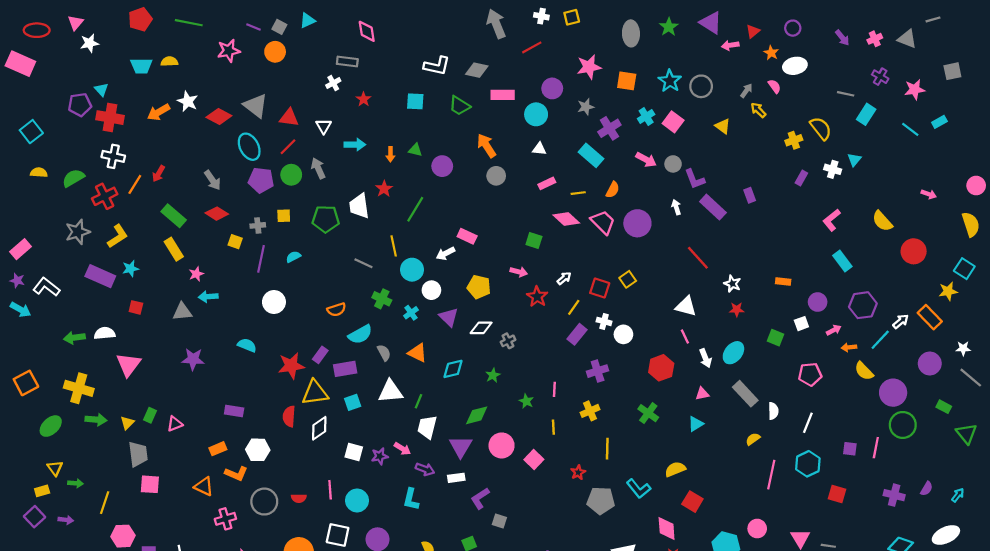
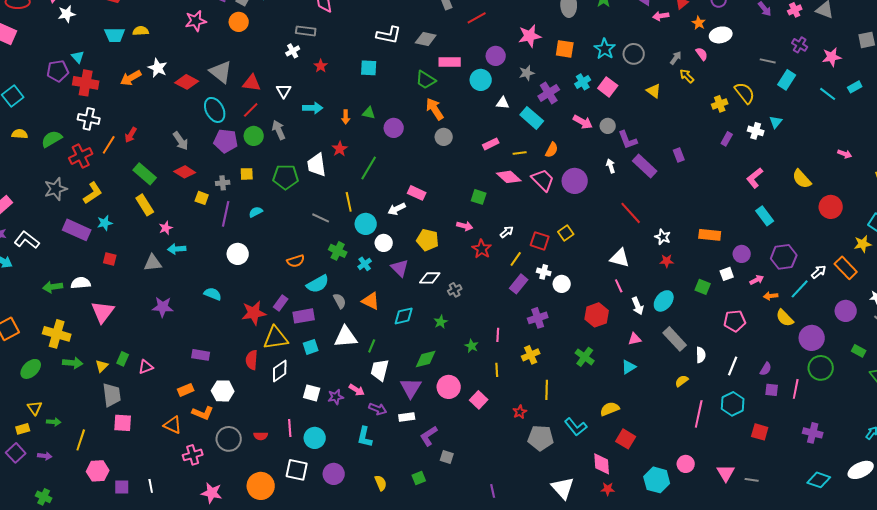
green trapezoid: (459, 106) -> (426, 80), moved
white triangle: (539, 149) -> (503, 103), moved
orange rectangle: (783, 282) -> (710, 235), size x1.5
purple semicircle: (927, 489) -> (766, 369), moved

